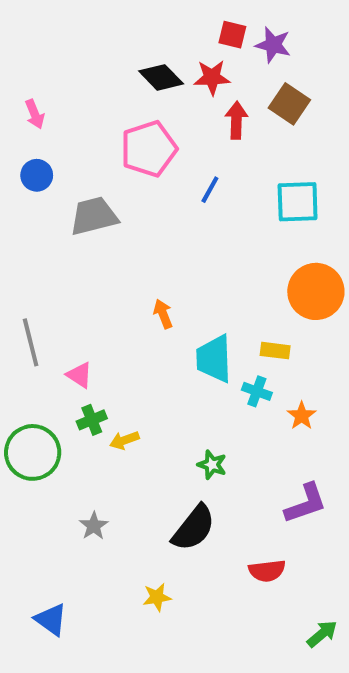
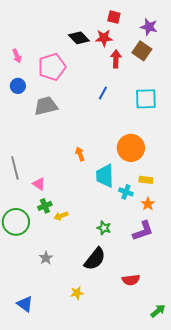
purple star: (273, 45) -> (149, 27), moved
pink pentagon: (149, 149) -> (52, 67), moved
orange circle: (316, 291) -> (131, 148), moved
yellow rectangle: (275, 351) -> (146, 180), moved
purple L-shape: (306, 503) -> (143, 231), moved

